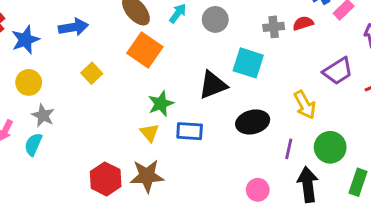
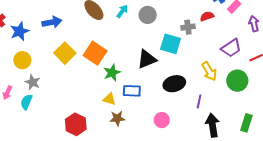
gray cross: (274, 27) -> (188, 27), moved
orange square: (145, 50) -> (95, 53), moved
yellow square: (92, 73) -> (65, 53), size x1.5
yellow triangle: (150, 133) -> (109, 99), moved, turned -32
green circle: (330, 147) -> (237, 81), moved
brown star: (147, 176) -> (117, 118), moved, size x0.7
pink circle: (258, 190) -> (162, 120), moved

